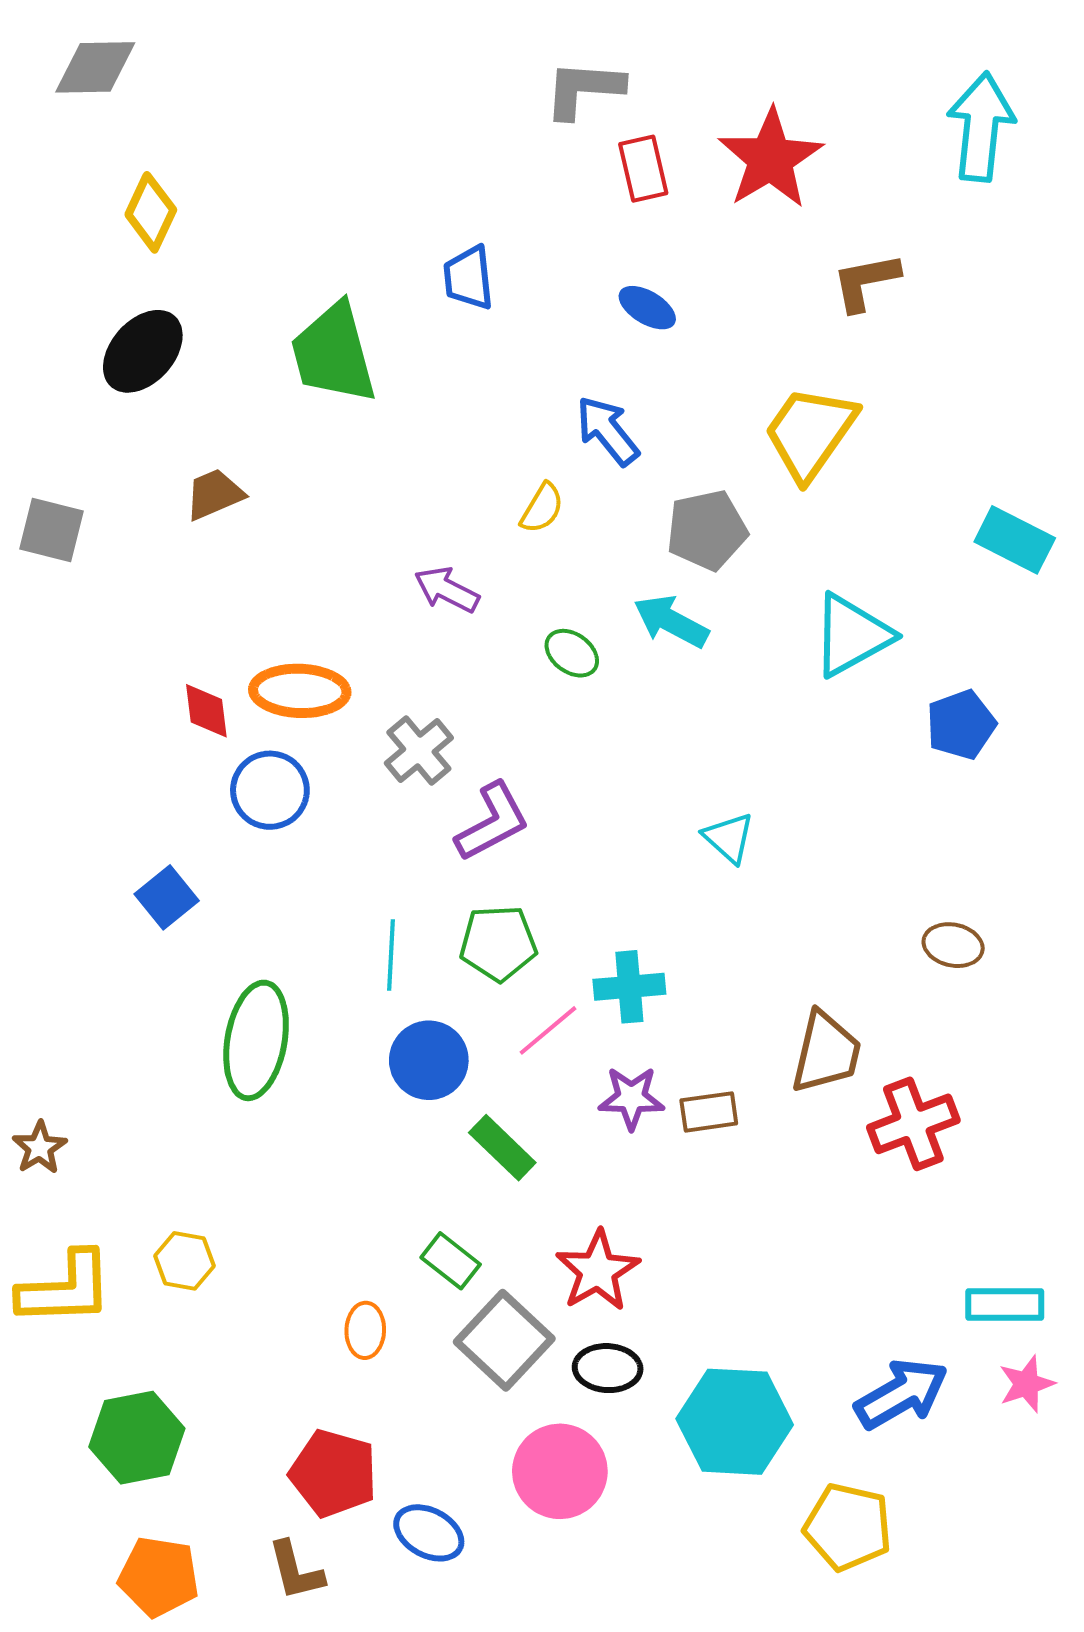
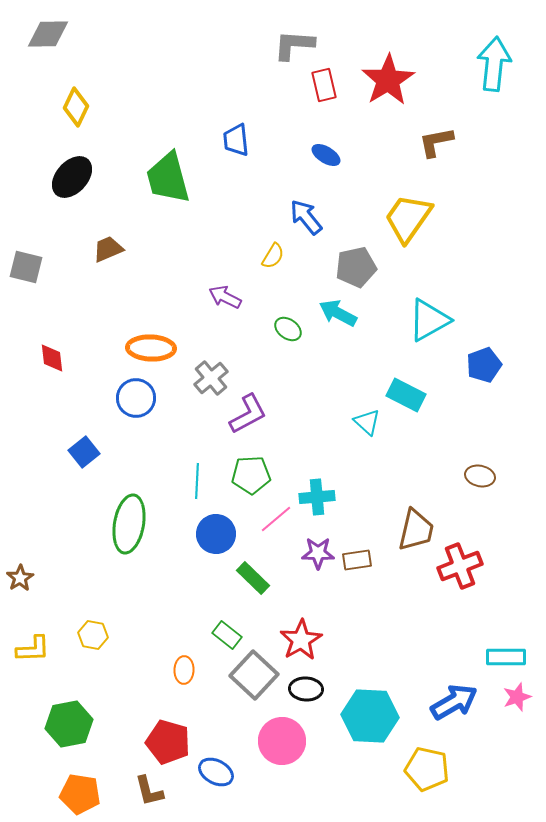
cyan rectangle: (1015, 540) -> (406, 395), moved
red diamond: (206, 711) -> (52, 358), moved
yellow L-shape: (65, 1289) -> (33, 649), size x0.7

